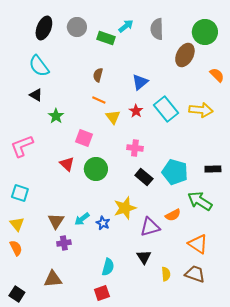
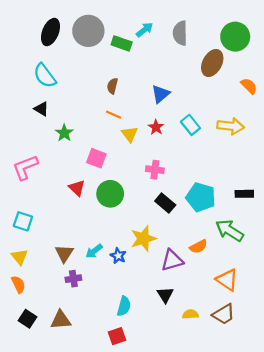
gray circle: (77, 27) -> (88, 31), size x1.4
cyan rectangle: (166, 109) -> (190, 125), size x0.7
yellow semicircle: (166, 274) -> (190, 314), turned -88
brown trapezoid: (195, 274) -> (224, 314), turned 130
black square: (17, 294) -> (28, 319), moved

